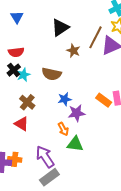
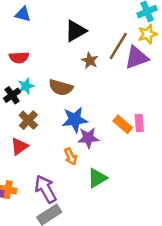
blue triangle: (17, 17) -> (23, 14), turned -48
black cross: (14, 70) -> (12, 95), moved
blue star: (65, 99) -> (75, 120), size x1.5
red triangle: (22, 124) -> (19, 146), turned 49
green triangle: (75, 144) -> (97, 178), moved, turned -42

